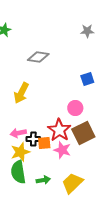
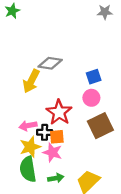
gray diamond: (38, 57) -> (50, 63), moved
blue square: (87, 79) -> (94, 77), moved
red star: (59, 130) -> (59, 112), moved
pink star: (62, 150) -> (52, 152), moved

